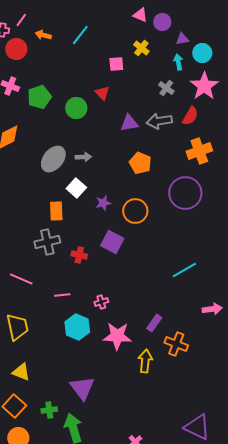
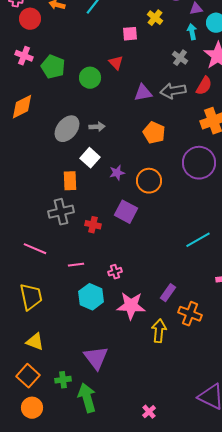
green pentagon: (39, 97) -> (53, 67), turned -30

